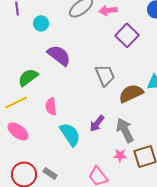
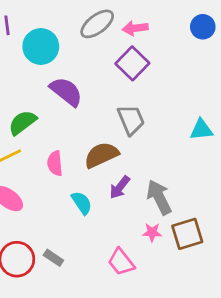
cyan circle: (41, 23) -> (41, 46), size x1.6
purple square: (127, 35) -> (132, 63), moved
brown semicircle: (131, 93) -> (101, 155), moved
cyan semicircle: (70, 134) -> (82, 203), size x0.7

